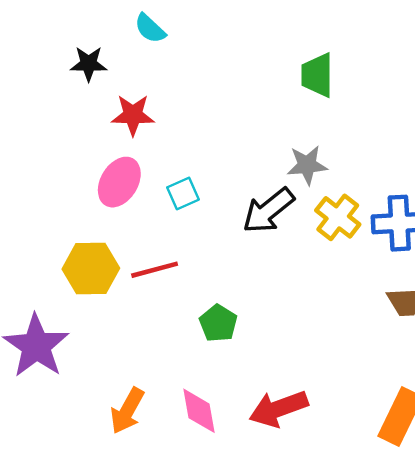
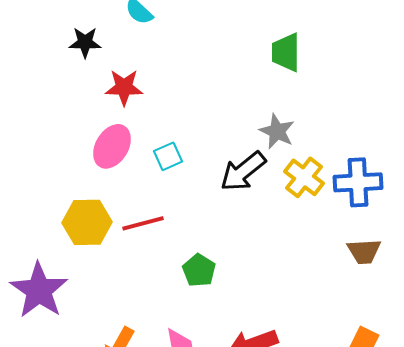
gray star: (307, 165) -> (277, 131), turned 30

